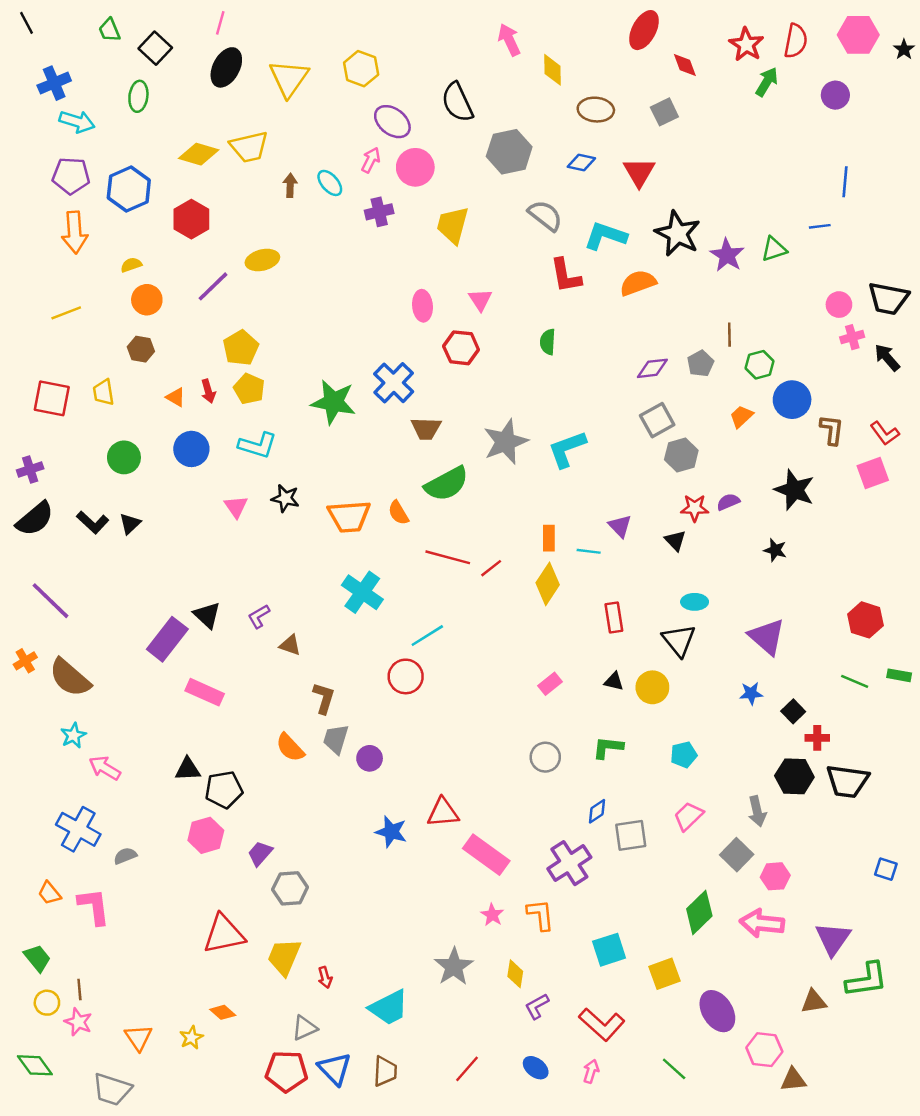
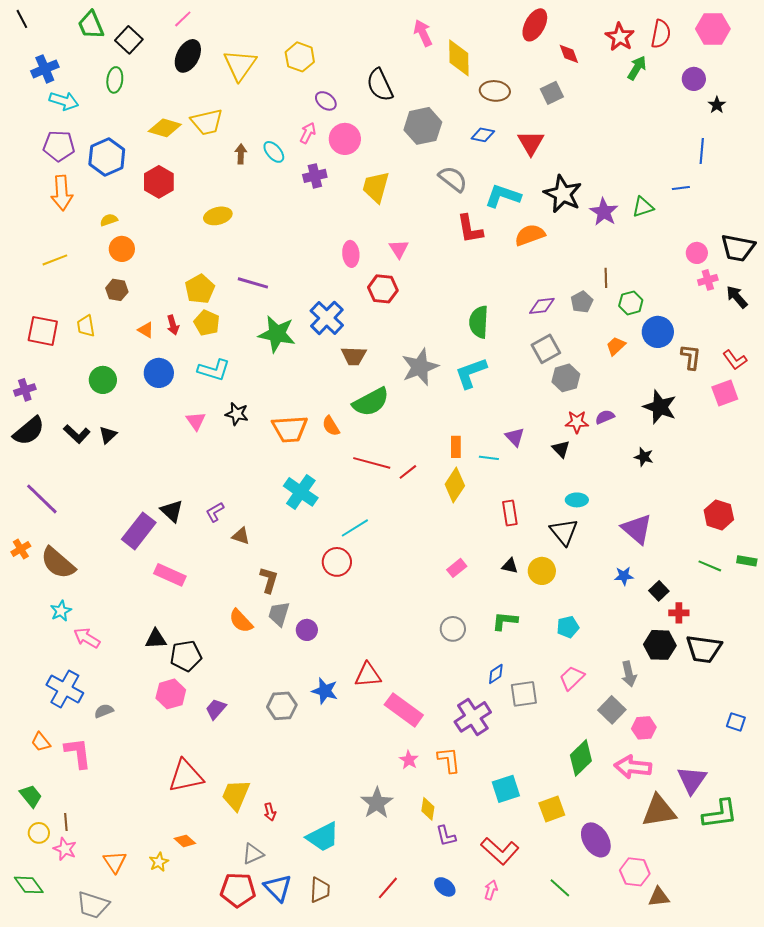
pink line: (220, 23) -> (183, 19), turned 30
green trapezoid: (110, 30) -> (91, 25), size x1.4
black star: (904, 49) -> (717, 105), moved
yellow diamond: (552, 70) -> (459, 58), size x1.4
purple ellipse: (392, 122) -> (326, 101), size x0.7
purple line: (213, 286) -> (253, 283), moved, turned 60
green semicircle: (548, 342) -> (479, 322), moved, size x1.5
gray hexagon: (290, 888) -> (282, 706), moved
brown triangle: (814, 1001) -> (659, 811), moved, size x1.6
purple L-shape: (537, 1006) -> (446, 836), turned -75

